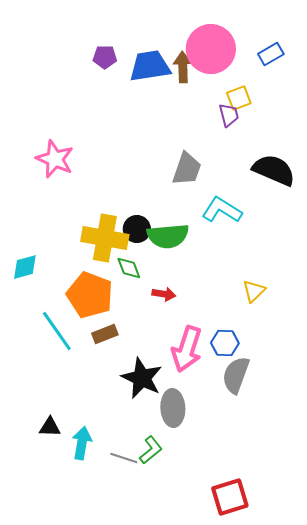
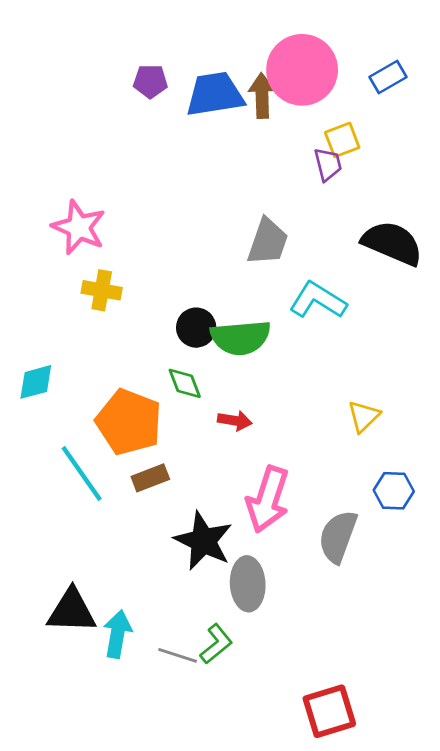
yellow cross: (105, 238) -> (102, 290), moved, size x0.6
blue hexagon: (225, 343) -> (394, 491), moved
black triangle: (50, 427) -> (72, 611), size x1.6

